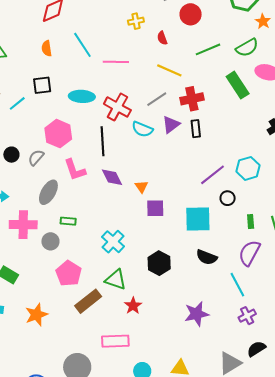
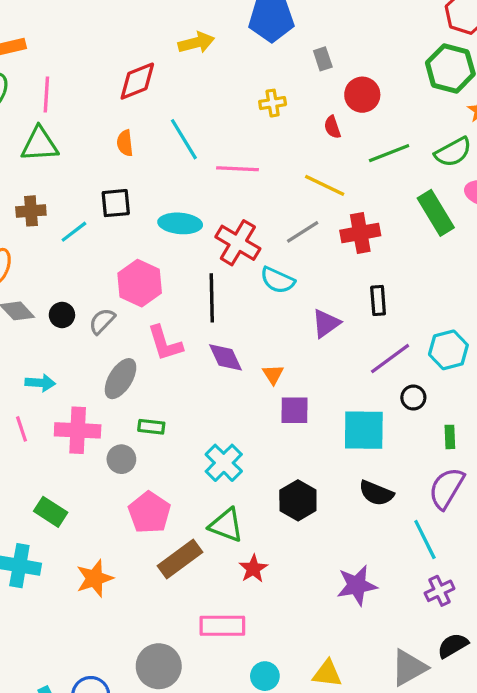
red semicircle: (162, 38) -> (332, 127), moved
purple triangle: (171, 125) -> (326, 323), moved
black rectangle: (196, 129) -> (378, 300), moved

